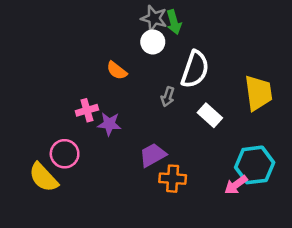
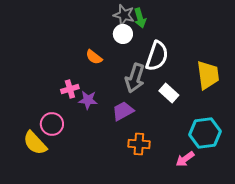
gray arrow: (168, 97) -> (135, 78), size x1.8
purple trapezoid: (153, 155) -> (123, 111), moved
pink arrow: (236, 185) -> (185, 159), moved

